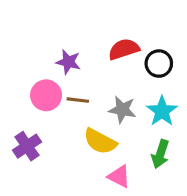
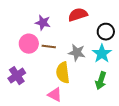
black circle: (159, 64) -> (106, 32), moved
yellow semicircle: (100, 141) -> (63, 73), turned 55
pink triangle: (119, 176) -> (55, 95), moved

